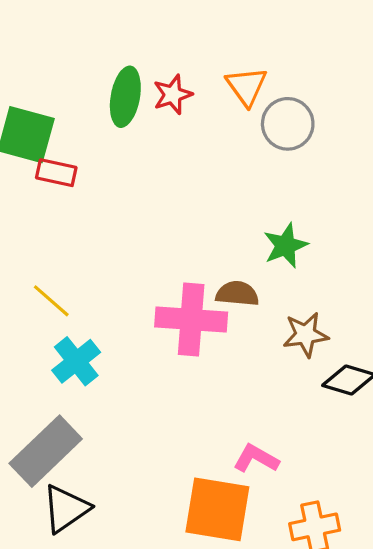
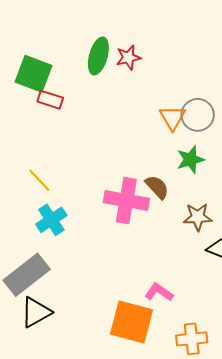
orange triangle: (246, 86) -> (172, 118), moved
gray circle: (288, 124) -> (198, 115), moved
brown semicircle: (237, 294) -> (157, 187), turned 36

